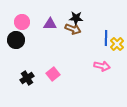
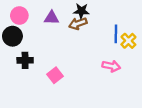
brown arrow: (73, 29) -> (78, 24), turned 140
black cross: (27, 78) -> (25, 60), moved, turned 32

